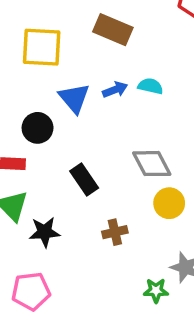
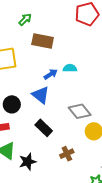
blue triangle: (74, 98) -> (41, 95), moved

